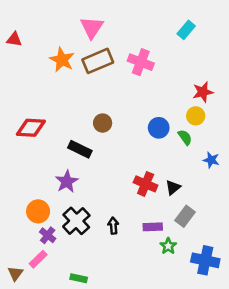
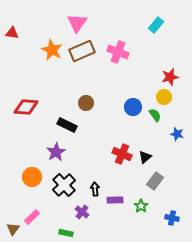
purple rectangle: (153, 227) -> (115, 200), moved
purple cross: (48, 235) -> (82, 212), moved
blue cross: (205, 260) -> (172, 218), size x0.6

